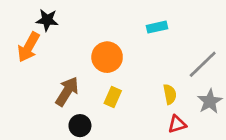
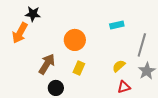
cyan rectangle: (157, 27) -> (117, 25), moved
gray line: (203, 64) -> (142, 45), turned -30
yellow semicircle: (170, 94) -> (119, 66), turned -120

